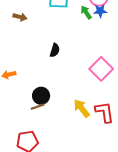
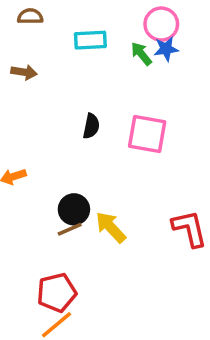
pink square: (101, 69) -> (147, 134), moved, turned -30
yellow arrow: (82, 108) -> (111, 227), moved

